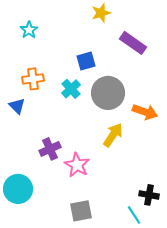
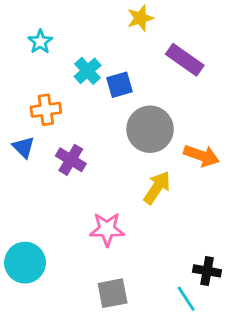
cyan cross: (71, 89) -> (88, 71), moved
purple cross: (50, 149) -> (71, 160), moved, turned -35
pink star: (77, 165) -> (107, 229), turned -30

